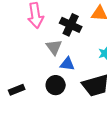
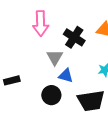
black rectangle: (17, 90) -> (12, 80), moved

